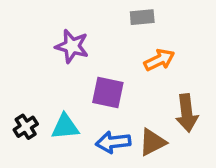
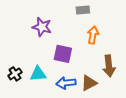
orange arrow: (159, 60) -> (93, 35), turned -54

